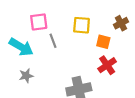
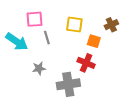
red cross: (107, 65) -> (86, 63), moved, turned -36
gray star: (26, 76) -> (39, 68), moved

